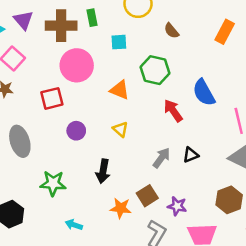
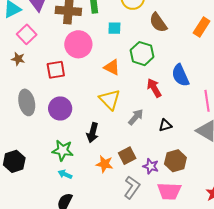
brown semicircle: (171, 31) -> (158, 23), size x1.5
yellow triangle: (120, 129) -> (110, 100), size x1.6
purple circle: (76, 131) -> (60, 108), moved, size x1.5
gray arrow: (161, 158) -> (136, 117), moved
green star: (53, 183) -> (63, 150), moved
brown hexagon: (229, 200) -> (175, 161), moved

